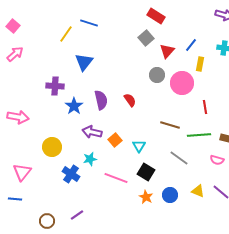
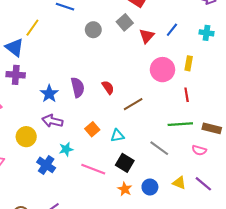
yellow line: (66, 34) -> (32, 28), moved
blue triangle: (84, 62) -> (15, 48), moved, turned -30
yellow rectangle: (200, 64) -> (189, 63), moved
gray circle: (157, 75) -> (93, 30), moved
purple cross: (55, 86) -> (16, 75), moved
brown line: (170, 125) -> (133, 104), moved, turned -48
purple arrow: (92, 132) -> (52, 121), moved
cyan triangle: (139, 146) -> (117, 136), turned 48

